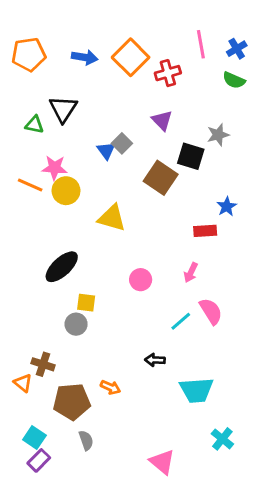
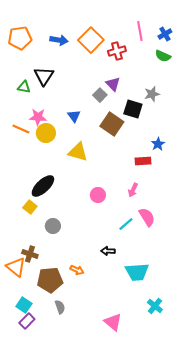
gray square: (122, 143) -> (100, 95), moved
blue triangle: (106, 151) -> (74, 116), moved
yellow square: (86, 303) -> (30, 207), moved, turned 32
orange triangle: (23, 383) -> (16, 267), size x1.5

